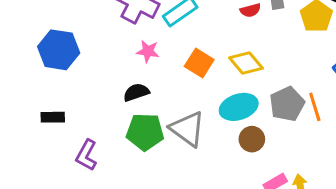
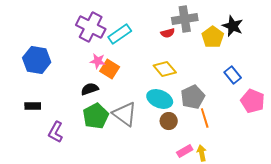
orange square: (199, 63) -> (110, 69), moved
cyan ellipse: (239, 107) -> (160, 99), turned 40
orange line: (315, 107) -> (205, 118), moved
green pentagon: (145, 132) -> (96, 116), turned -30

